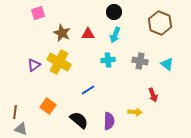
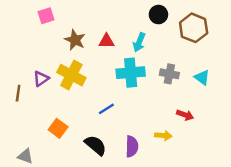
black circle: (114, 12) -> (158, 15), moved
cyan cross: (108, 60) -> (131, 73), size x1.6
red arrow: (153, 95) -> (185, 115), turned -48
brown line: (15, 112) -> (18, 93), moved

